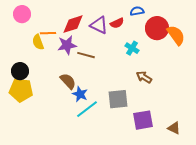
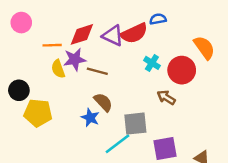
red semicircle: (117, 23) -> (134, 33), size x1.6
red circle: (157, 28) -> (182, 70), moved
yellow semicircle: (38, 42) -> (58, 69), moved
brown semicircle: (68, 81) -> (103, 102), moved
yellow pentagon: (21, 90) -> (38, 113), moved
cyan line: (87, 109) -> (118, 144), moved

